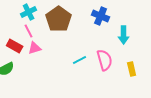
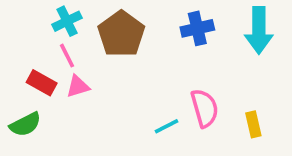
blue cross: (101, 16) -> (197, 28), turned -36
cyan arrow: (124, 35) -> (259, 30), moved, size x1.4
cyan line: (80, 60) -> (167, 126), moved

